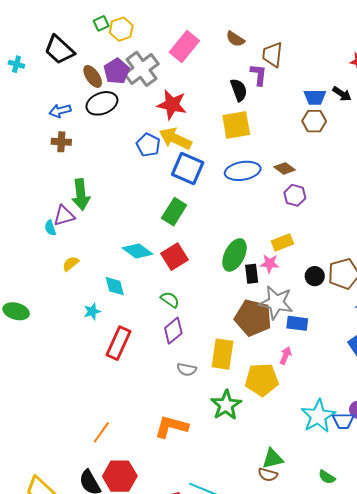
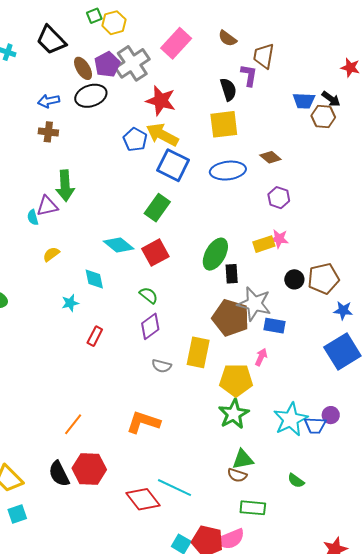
brown hexagon: (314, 121) -> (323, 116), moved
brown diamond: (285, 168) -> (270, 157), moved
pink star: (270, 264) -> (279, 239), moved
red rectangle: (118, 343) -> (95, 336), size x0.6
green star: (226, 405) -> (234, 414), moved

